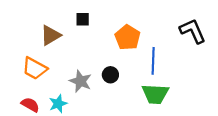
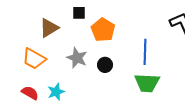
orange pentagon: (128, 37) -> (103, 30), moved
gray star: (81, 81) -> (77, 58), moved

